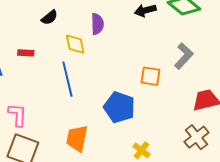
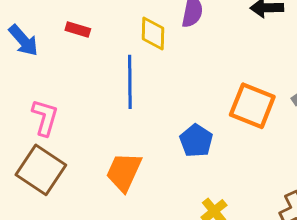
orange square: (151, 76) -> (252, 106), size x1.4
blue pentagon: (119, 107) -> (196, 141), size x0.7

